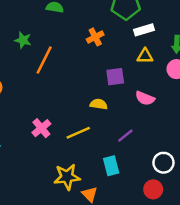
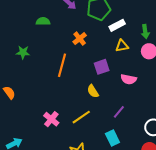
orange line: (44, 60) -> (62, 65), moved
yellow semicircle: (99, 104) -> (93, 91), turned -120

